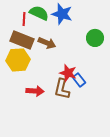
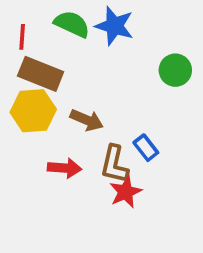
red line: (24, 19) -> (22, 37), moved
brown arrow: (47, 43) -> (87, 120), moved
red star: (68, 73) -> (125, 192), moved, turned 30

